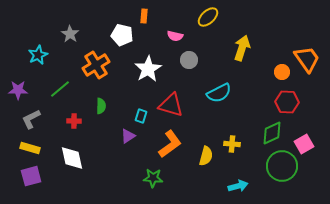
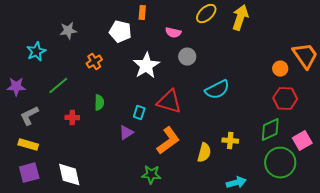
gray star: (70, 34) -> (68, 31), turned 30
yellow arrow: (242, 48) -> (240, 18), moved
orange cross: (96, 65) -> (94, 62), size x0.6
white diamond: (72, 158) -> (69, 175), moved

